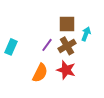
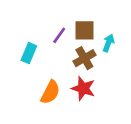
purple line: (47, 45) -> (59, 35), moved
cyan rectangle: (11, 47) -> (29, 53), moved

